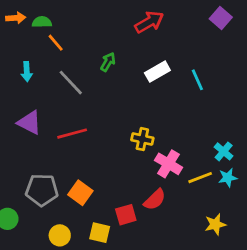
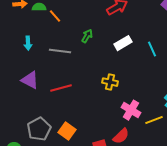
orange line: (56, 43) -> (55, 16), moved
gray line: (71, 83) -> (60, 51), turned -40
yellow cross: (142, 139) -> (110, 82), moved
gray pentagon: (42, 190) -> (39, 129), turned -30

